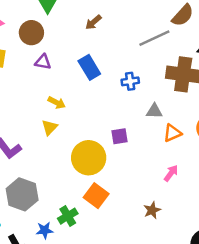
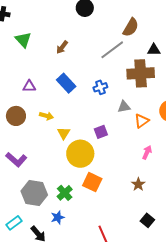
brown circle: (31, 33) -> (16, 116), moved
yellow triangle: (49, 127) -> (64, 133), moved
green cross: (68, 216) -> (65, 193), moved

